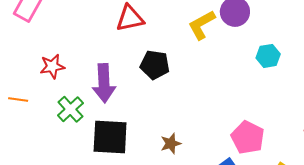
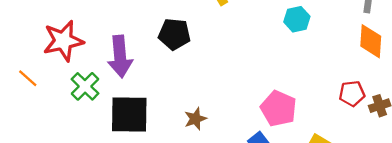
red star: (52, 66) -> (63, 41), size x1.5
orange line: (18, 99) -> (28, 78), turned 36

